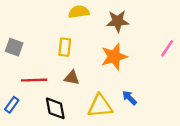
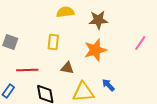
brown triangle: (72, 78) -> (67, 68), moved

